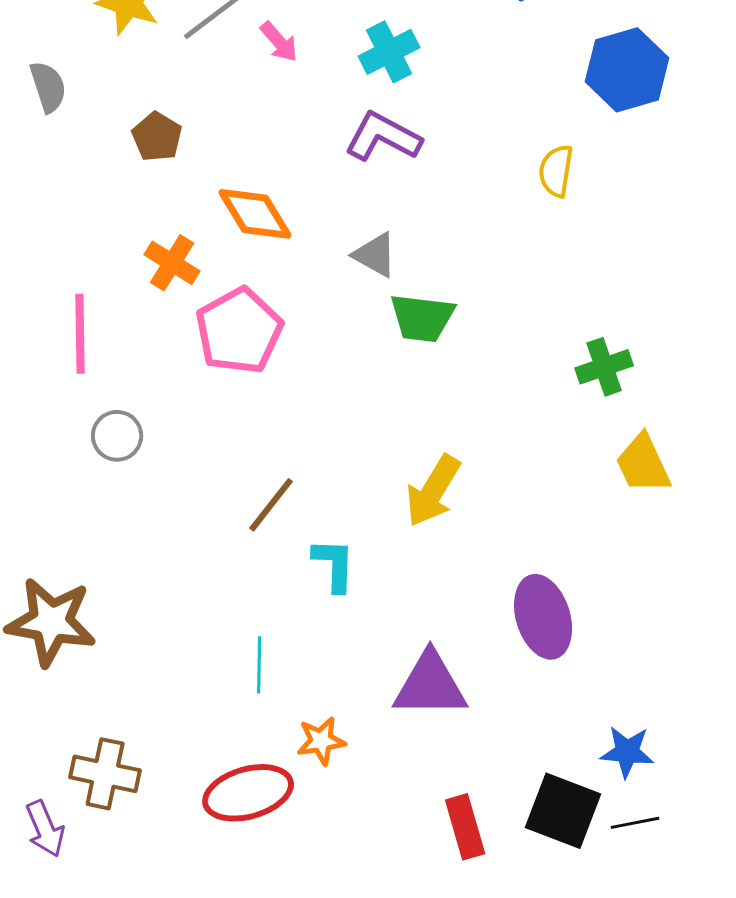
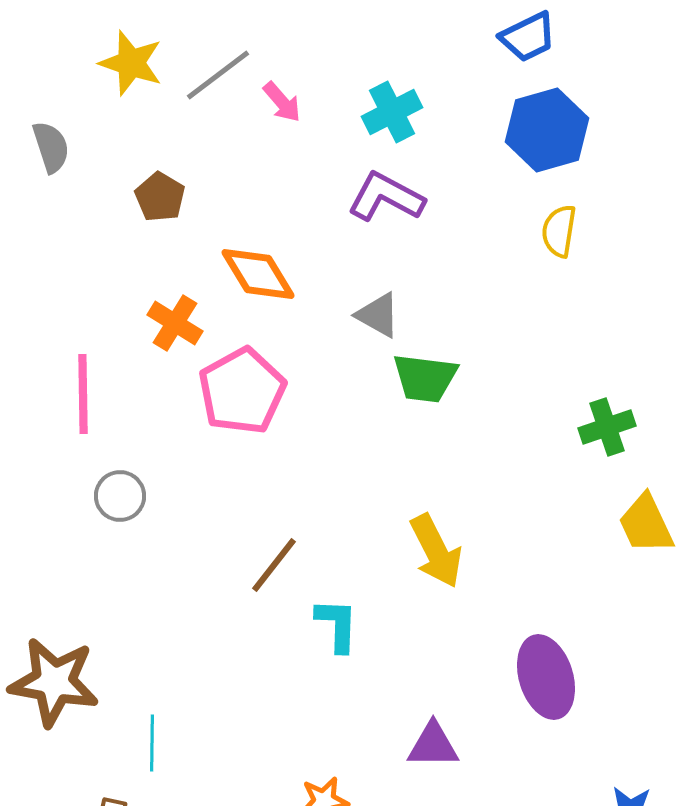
blue hexagon: (627, 70) -> (547, 130), moved
yellow arrow: (433, 491) -> (436, 551), turned -58
cyan line: (259, 665) -> (152, 743), moved
purple triangle: (430, 685) -> (433, 745), size x0.7

